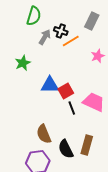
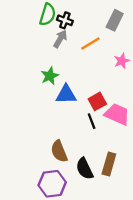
black cross: (61, 31) -> (65, 20), moved
green star: (23, 63) -> (50, 76), moved
red square: (66, 91) -> (97, 101), moved

